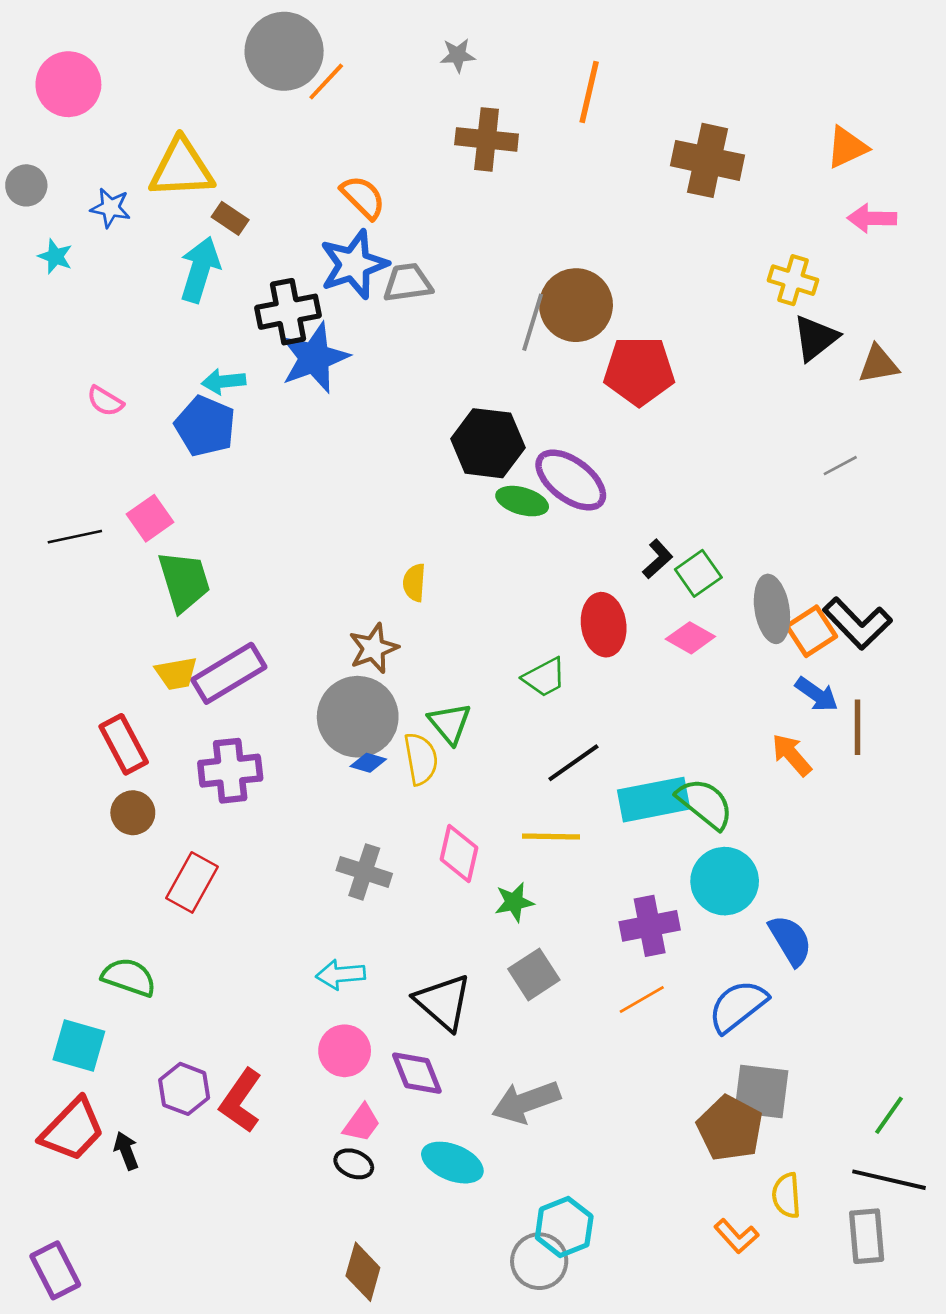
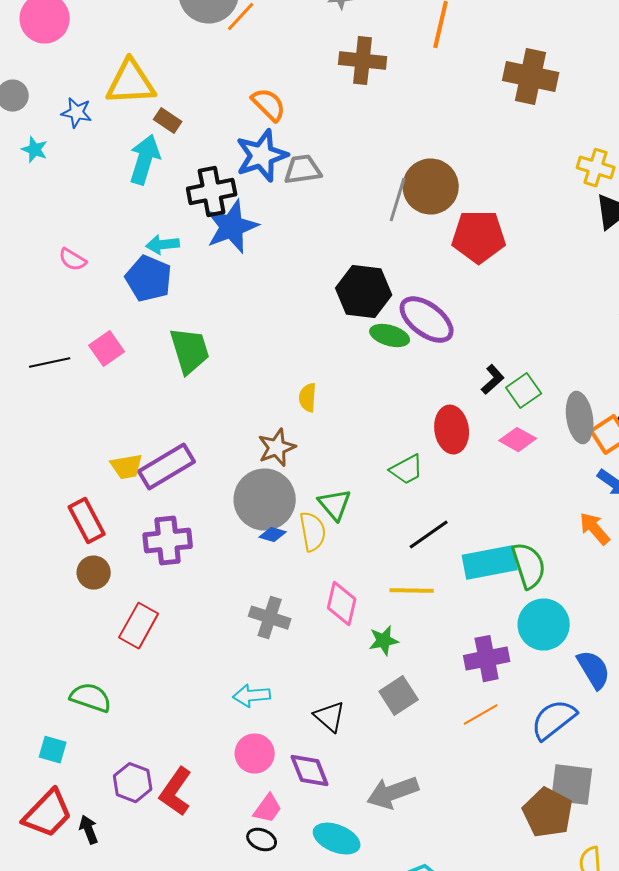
green trapezoid: (184, 581) -> (190, 351), moved
green semicircle: (705, 804) -> (529, 566), turned 33
black triangle: (443, 1002) -> (330, 717), size x0.7
cyan square: (79, 1046) -> (53, 750), size x0.7

